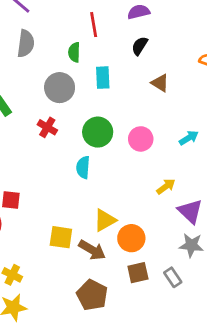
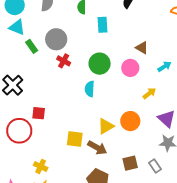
brown triangle: (160, 83) -> (142, 48), moved
gray circle: (60, 88) -> (56, 39), moved
yellow arrow: (166, 186) -> (149, 93), moved
orange circle: (131, 238) -> (130, 121), moved

